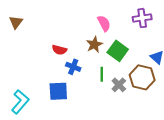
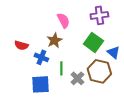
green square: (118, 51) -> (93, 42), moved
blue cross: (73, 67) -> (41, 57), moved
blue square: (58, 91) -> (40, 84), moved

